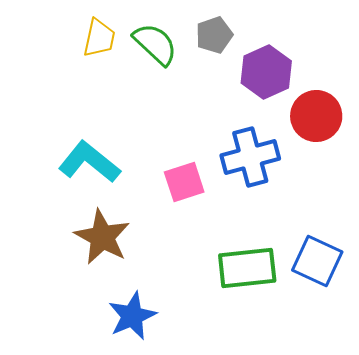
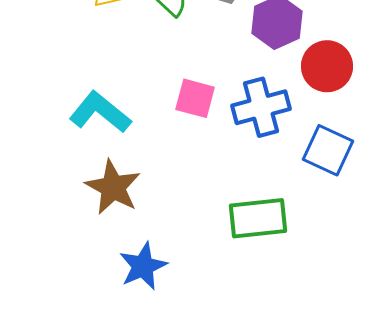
pink square: (184, 182) -> (195, 98), moved, turned 33
blue square: (317, 261) -> (328, 150), moved

